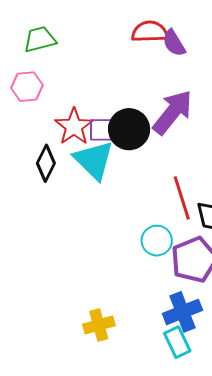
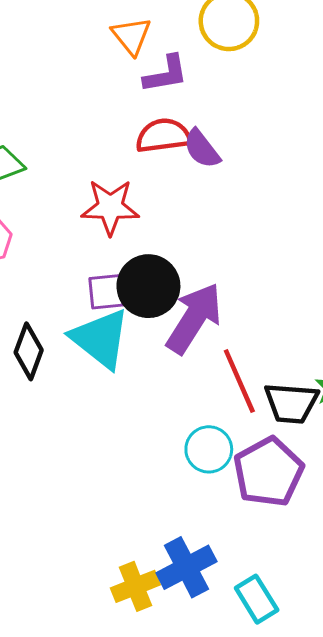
purple arrow: (173, 112) -> (194, 318), moved
red star: (74, 127) -> (110, 207), moved, turned -30
blue cross: (182, 312) -> (186, 567), moved

